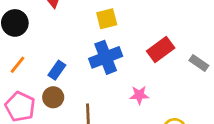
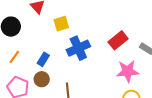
yellow square: (107, 19) -> (61, 24), moved
pink star: (139, 95) -> (128, 71), moved, size x1.6

